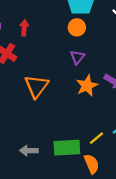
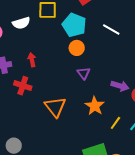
orange star: (87, 86) -> (95, 106), moved
yellow line: (96, 138) -> (115, 123), moved

